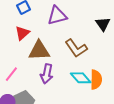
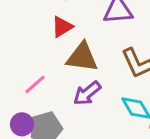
purple arrow: (47, 74) -> (87, 93), turned 30

